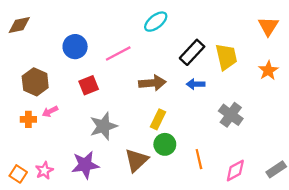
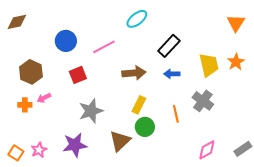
yellow trapezoid: (226, 57) -> (209, 65), moved
orange line: (199, 159) -> (176, 114), moved

